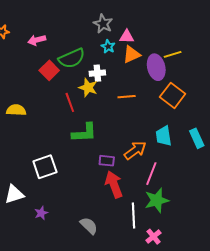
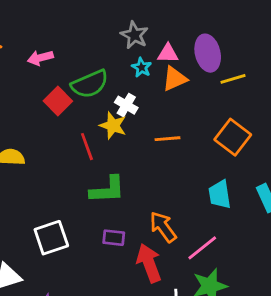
purple ellipse: (156, 67) -> (208, 53), moved
white cross: (97, 73) -> (126, 105), turned 35
orange arrow: (135, 150) -> (163, 227), moved, turned -90
purple rectangle: (107, 161) -> (114, 238), moved
pink line: (151, 174) -> (202, 248), turned 30

